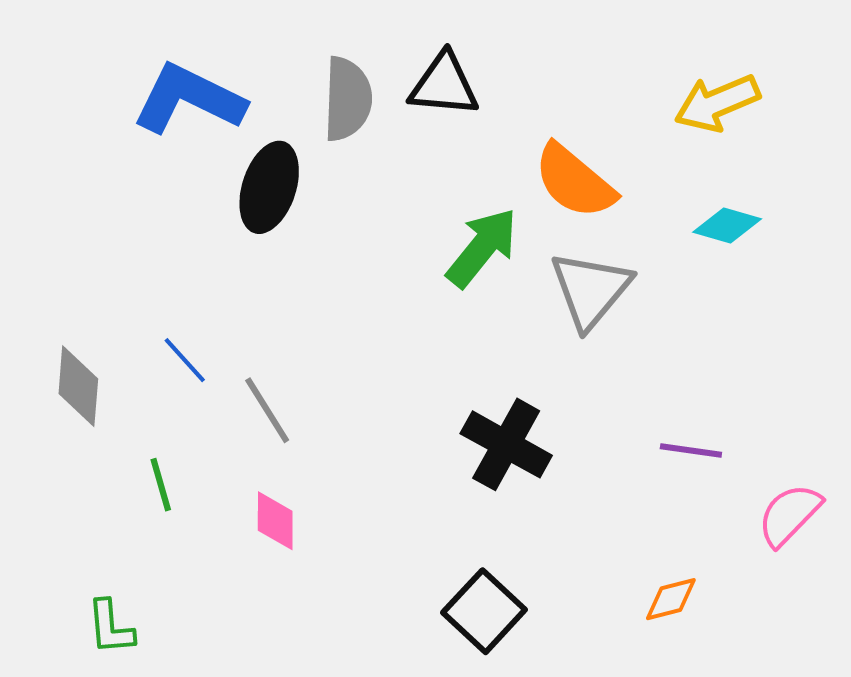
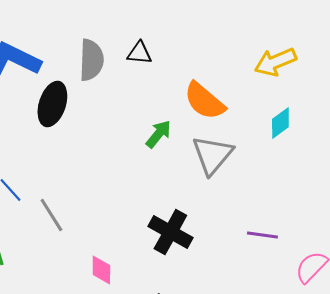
black triangle: (444, 85) -> (139, 53), size x0.7
cyan diamond: (727, 226) -> (280, 123), turned -52
green arrow: (482, 248) -> (158, 134), size x0.7
pink diamond: (275, 521) -> (101, 270), moved

